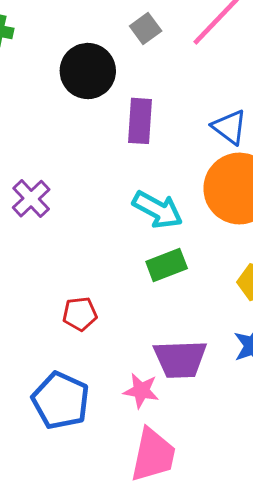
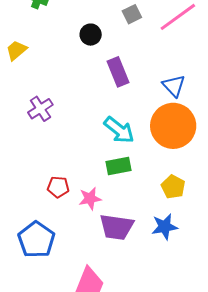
black circle: (88, 71) -> (91, 35), size x0.6
purple rectangle: (140, 121) -> (118, 72), turned -36
pink star: (141, 391) -> (90, 199), moved, turned -30

